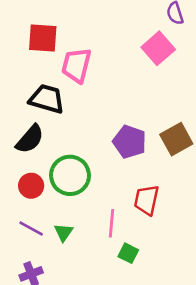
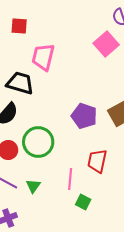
red square: (43, 38) -> (19, 26), moved, size x0.7

